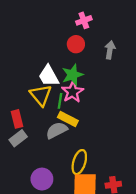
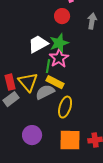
white trapezoid: (49, 76) -> (38, 44), turned 90
yellow triangle: (41, 95) -> (28, 82), moved
yellow ellipse: (79, 162) -> (65, 107), moved

